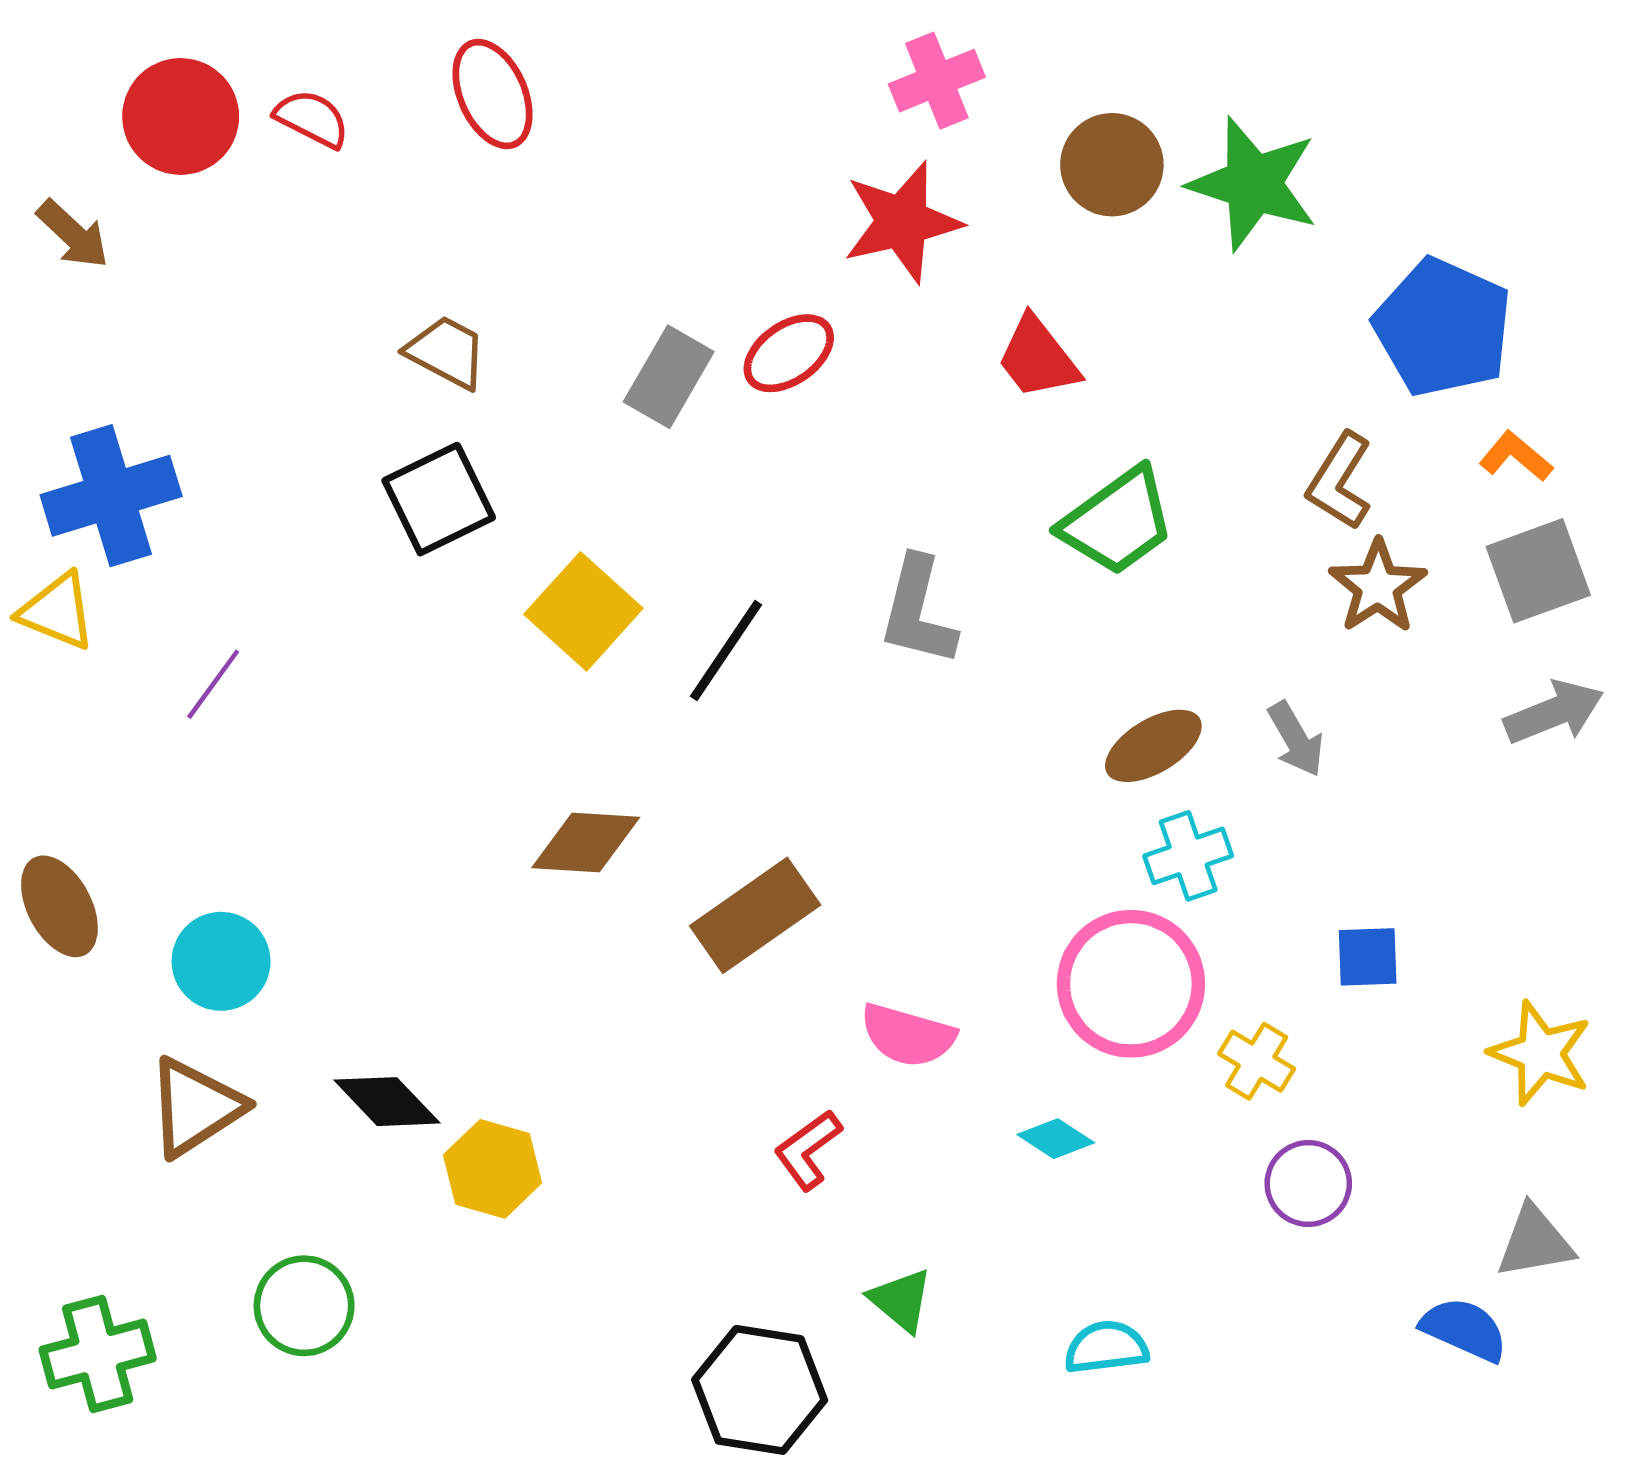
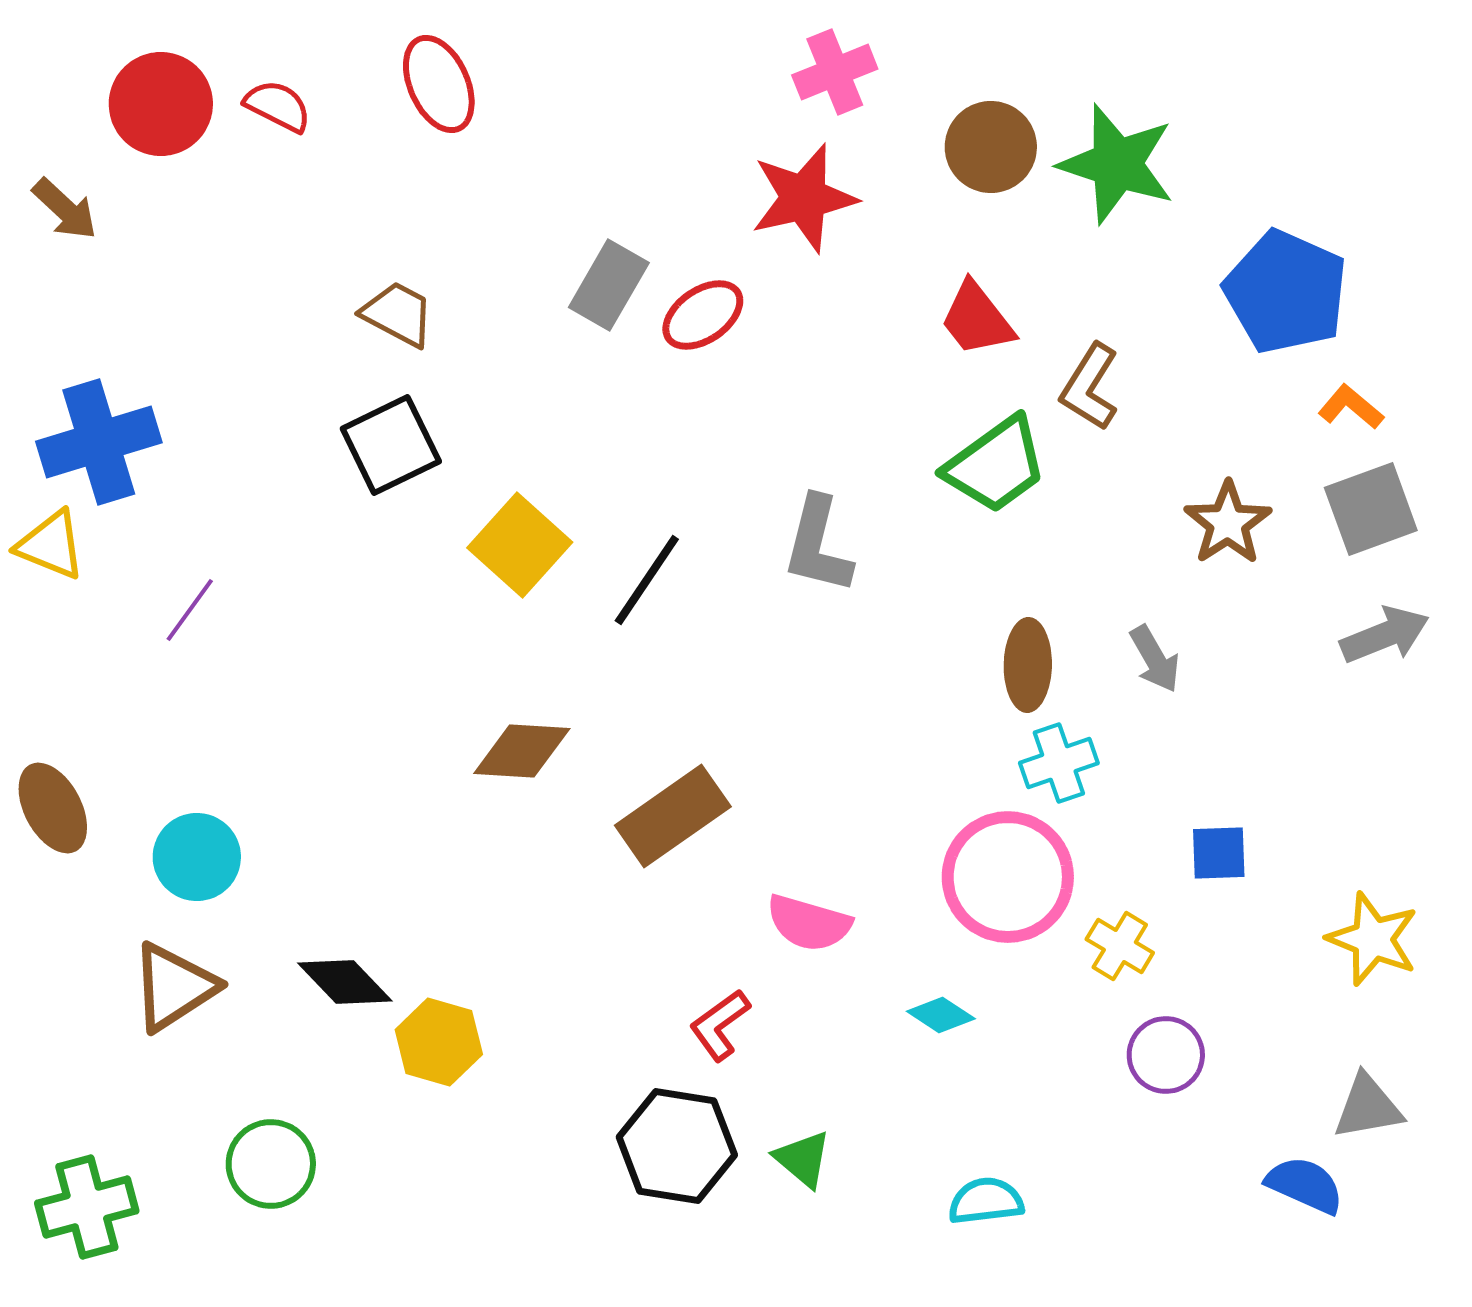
red trapezoid: (1038, 358) -> (977, 319), moved
gray rectangle: (669, 377) -> (609, 285), moved
brown L-shape: (1340, 481) -> (1090, 387), moved
brown ellipse: (1153, 746) -> (1028, 665), turned -58
black hexagon: (760, 1390) -> (677, 1146), moved

